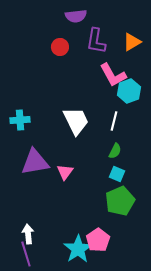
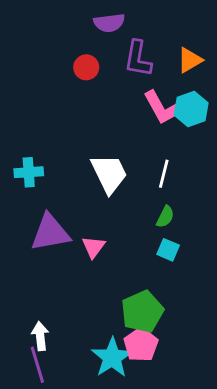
cyan hexagon: (129, 91) -> (191, 109), moved
green pentagon: (120, 201) -> (142, 312), moved

